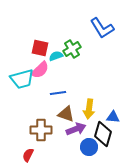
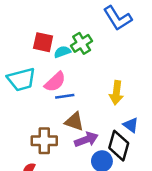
pink semicircle: (40, 70) -> (55, 82), moved
yellow arrow: (89, 109) -> (116, 93), moved
blue triangle: (113, 117) -> (131, 125), turned 32

